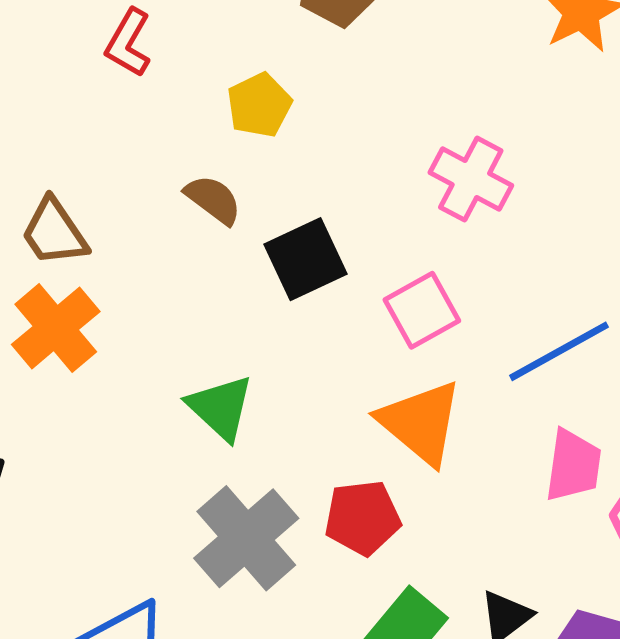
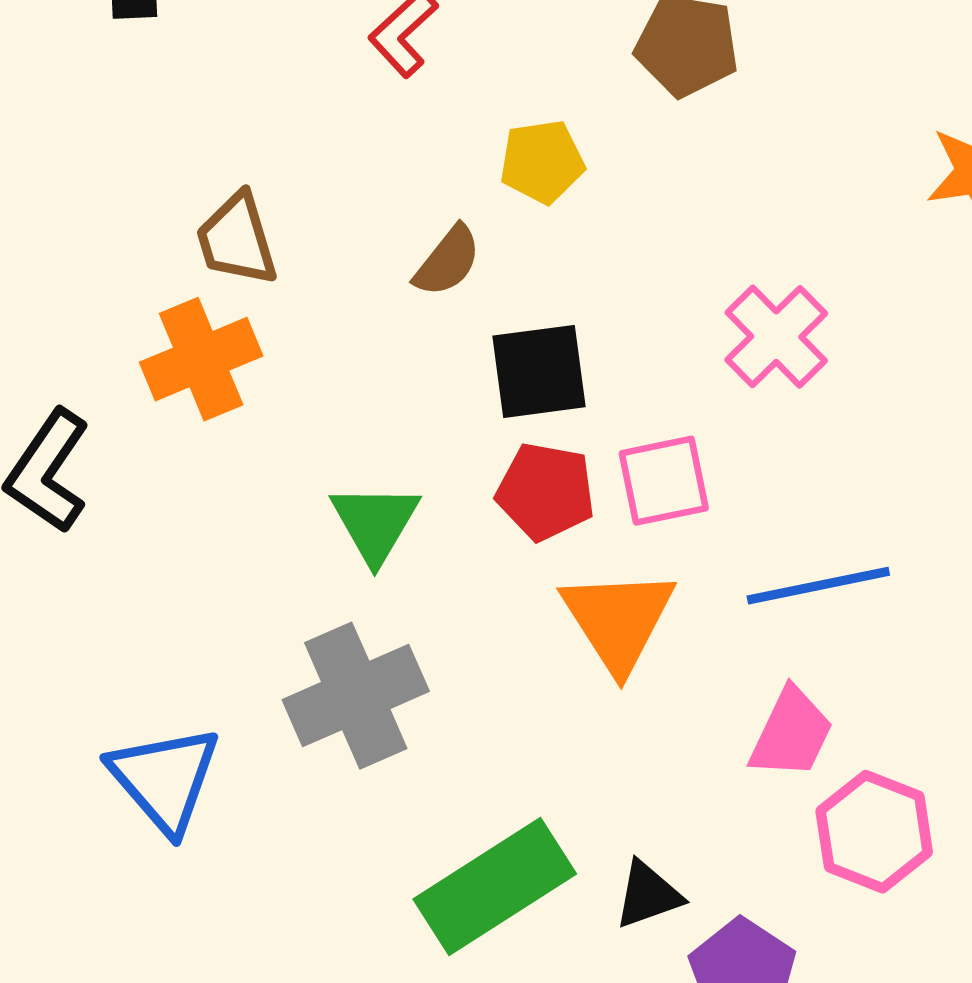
brown semicircle: (213, 200) -> (447, 261), turned 74
red pentagon: (362, 518) -> (546, 492), moved

